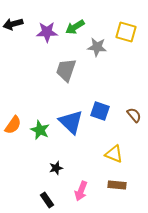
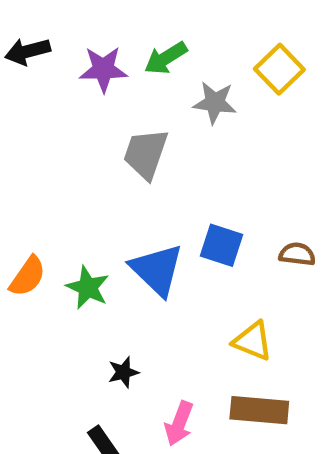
yellow square: (126, 32) -> (279, 69), turned 30
brown semicircle: (134, 115) -> (297, 254), turned -42
brown rectangle: (117, 185) -> (259, 410), size x1.4

